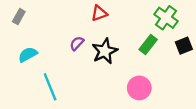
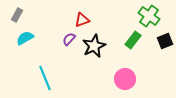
red triangle: (99, 13) -> (82, 20), moved
cyan semicircle: (28, 54) -> (25, 38), moved

